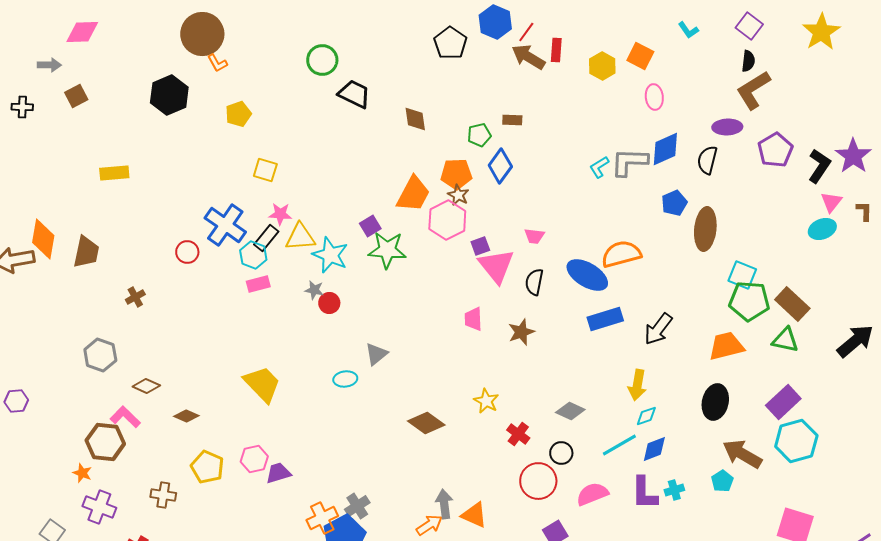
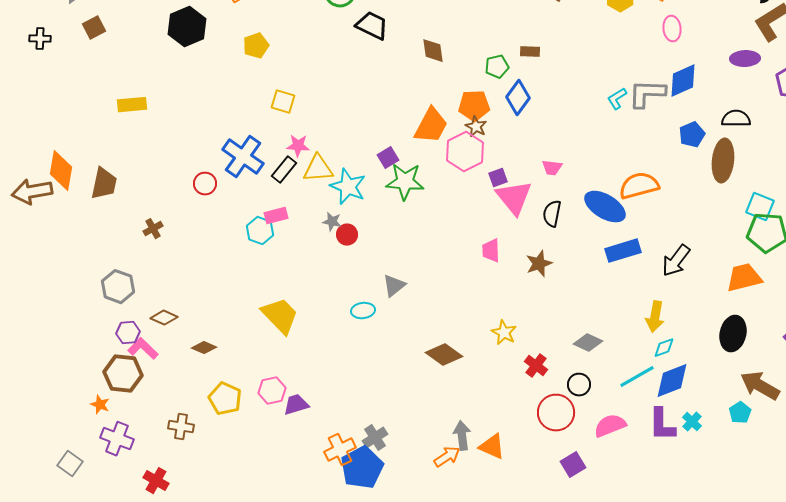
black semicircle: (707, 160) -> (736, 119), moved, turned 76
cyan hexagon: (253, 255) -> (260, 231), moved
purple hexagon: (16, 401) -> (128, 333), moved
blue diamond: (654, 449) -> (672, 381), size x1.4
cyan cross: (674, 490) -> (692, 422), turned -30

